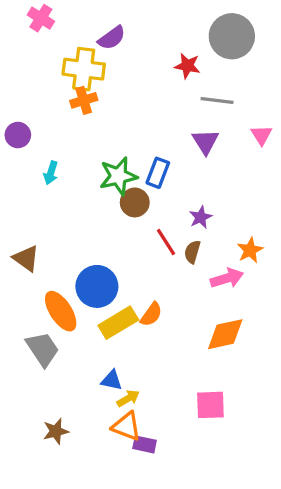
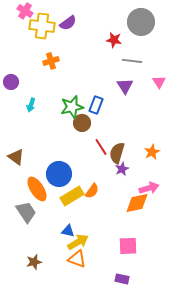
yellow cross: (84, 69) -> (42, 26), moved
purple star: (201, 217) -> (122, 169), moved
brown semicircle: (192, 252) -> (117, 153), size x1.5
pink arrow: (227, 278) -> (149, 188), moved
yellow arrow: (128, 398) -> (78, 242), size x1.5
purple rectangle: (145, 444) -> (122, 279), moved

